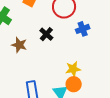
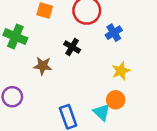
yellow star: (73, 69) -> (121, 71), moved

